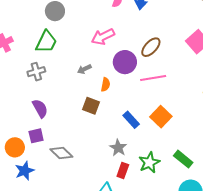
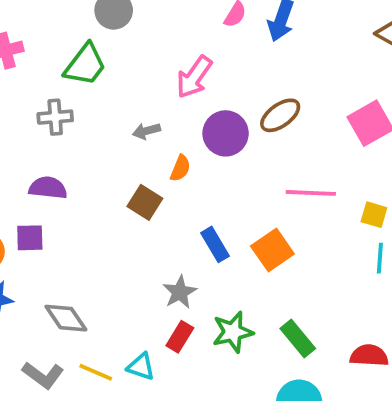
pink arrow: (103, 37) -> (194, 77), turned -40
pink line: (153, 78) -> (311, 193), moved
purple semicircle: (40, 108) -> (48, 188), turned -66
gray diamond: (61, 153) -> (66, 318), moved

